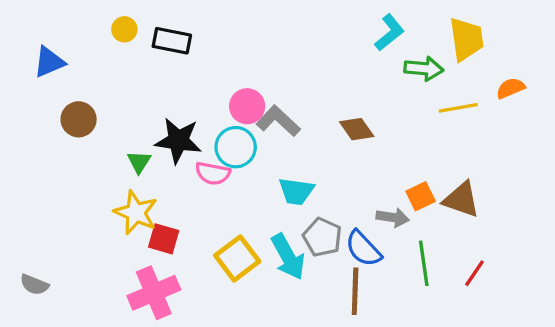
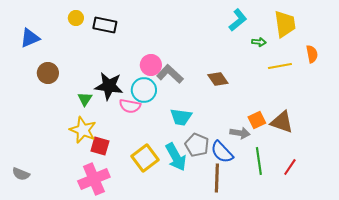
green arrow: (424, 69) -> (259, 42), size x0.6
orange semicircle: (511, 88) -> (312, 54), turned 102

